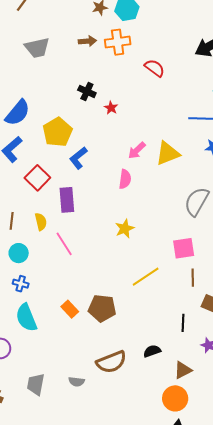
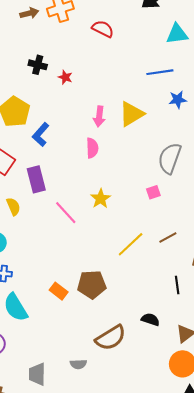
pink arrow: (137, 150) -> (99, 116), turned -30
pink line: (64, 244) -> (66, 213), moved
pink square: (184, 248) -> (153, 192), moved, size x0.6
brown line: (193, 278) -> (168, 237), moved, turned 72
black semicircle: (152, 351) -> (150, 319), turned 48

